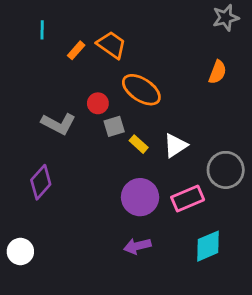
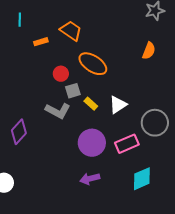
orange rectangle: (76, 50) -> (41, 42), moved, turned 32
gray L-shape: (58, 124) -> (58, 111), moved

